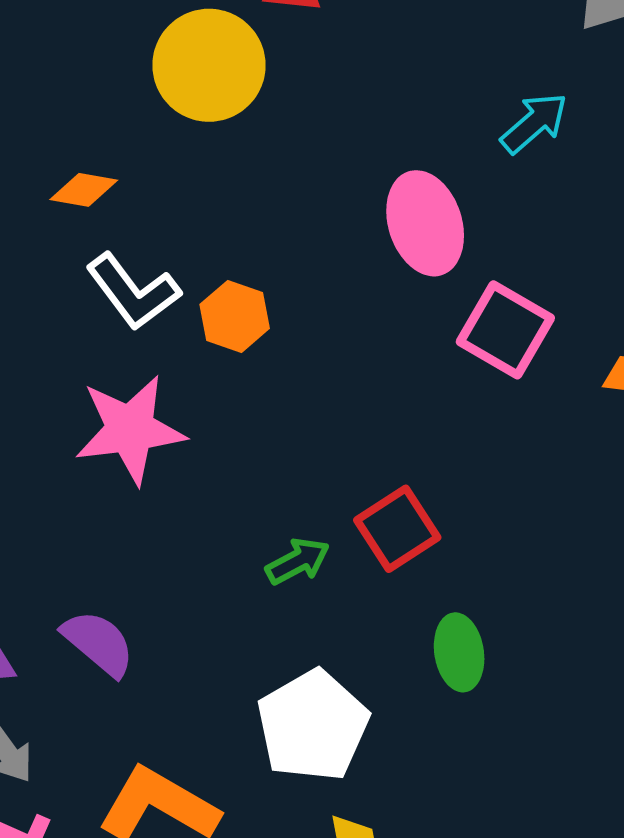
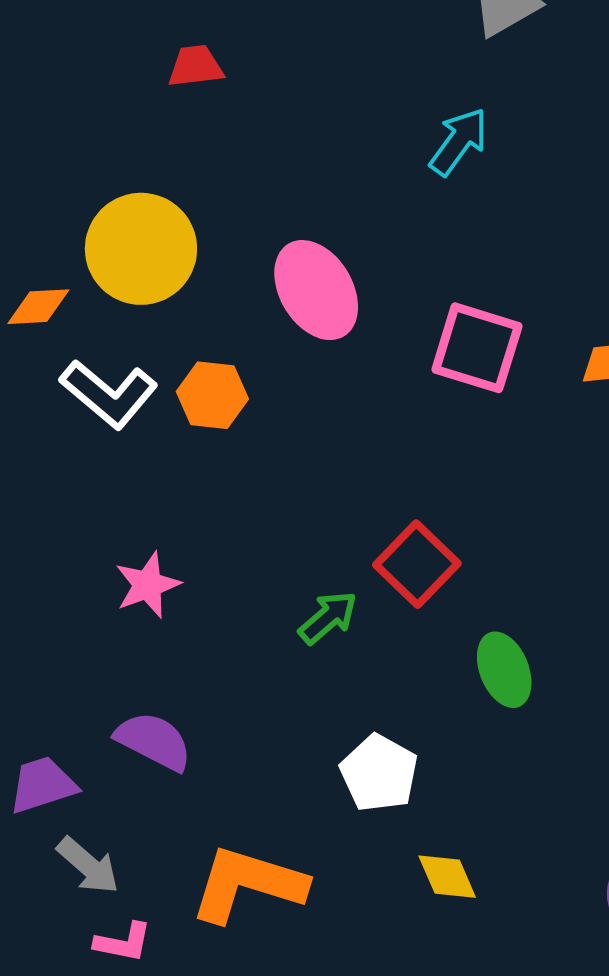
yellow circle: (209, 65) -> (141, 249), moved
pink ellipse: (425, 223) -> (316, 290), moved
pink star: (130, 429) -> (148, 585), moved, size x0.6
white pentagon: (313, 726) -> (379, 773), size x0.7

